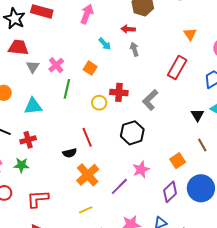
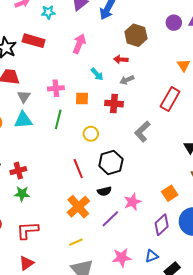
gray arrow: (134, 49) -> (127, 80), turned -96
pink cross: (56, 65) -> (56, 88), moved, turned 35
orange square: (90, 68) -> (82, 98), turned -32
red cross: (119, 92) -> (114, 104), moved
cyan triangle: (33, 106) -> (23, 120), moved
black hexagon: (132, 133) -> (111, 163), moved
black semicircle: (70, 153) -> (104, 191), moved
green star: (21, 165) -> (22, 194), moved

